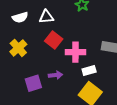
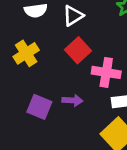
white triangle: (46, 17) -> (73, 16), turned -35
purple square: (33, 83) -> (39, 107), turned 30

